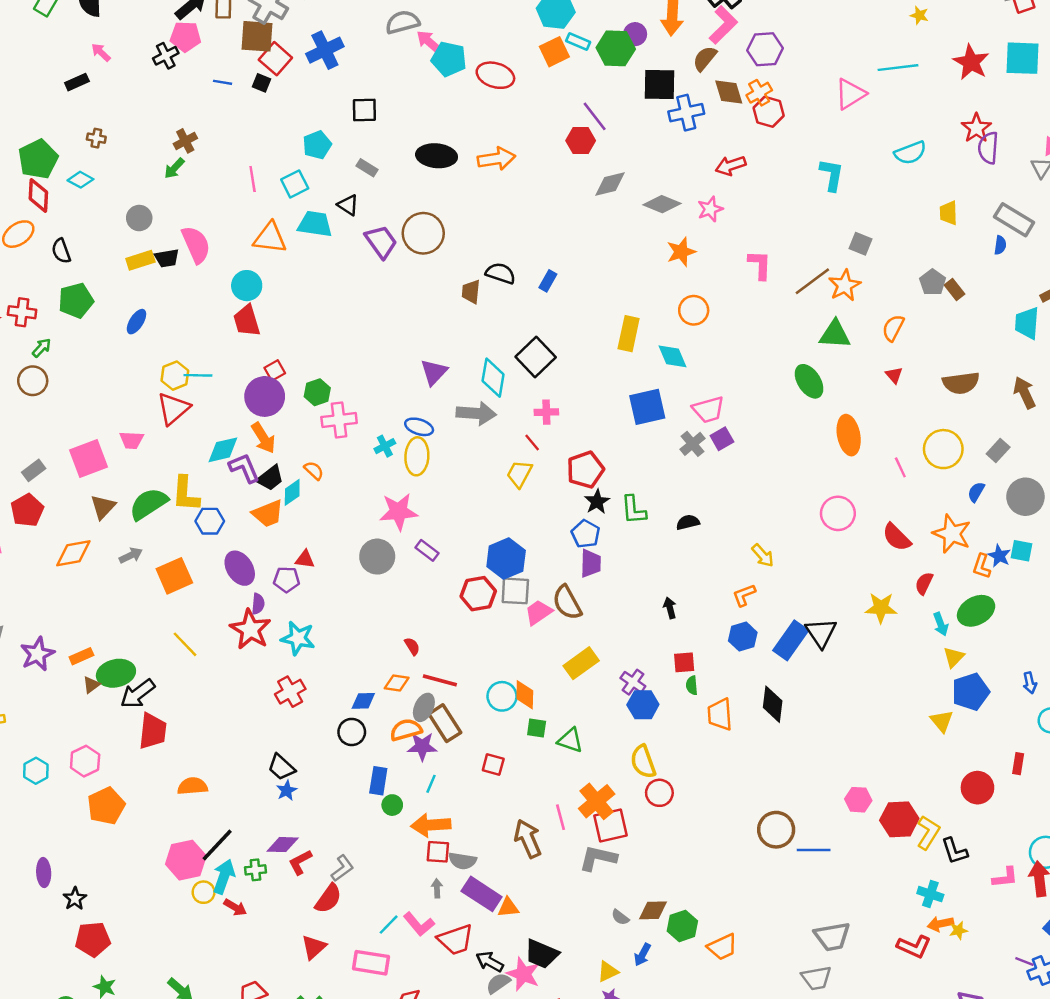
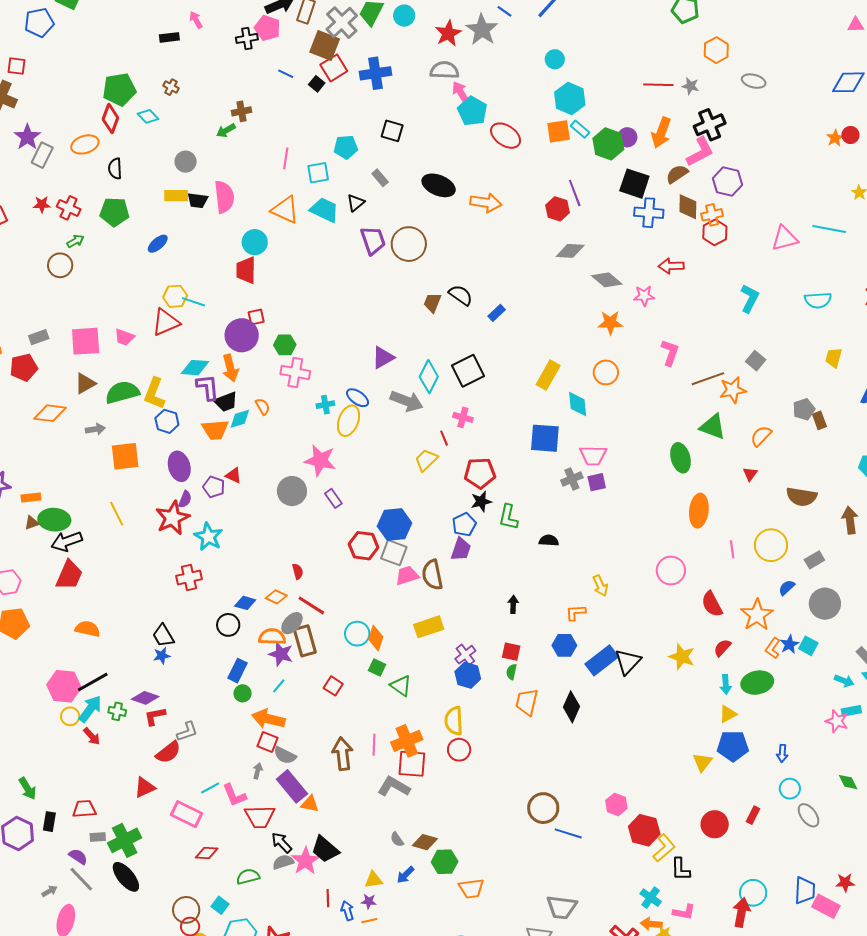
black triangle: (348, 205) -> (356, 203), turned 30
pink L-shape: (1005, 877) -> (684, 912), moved

